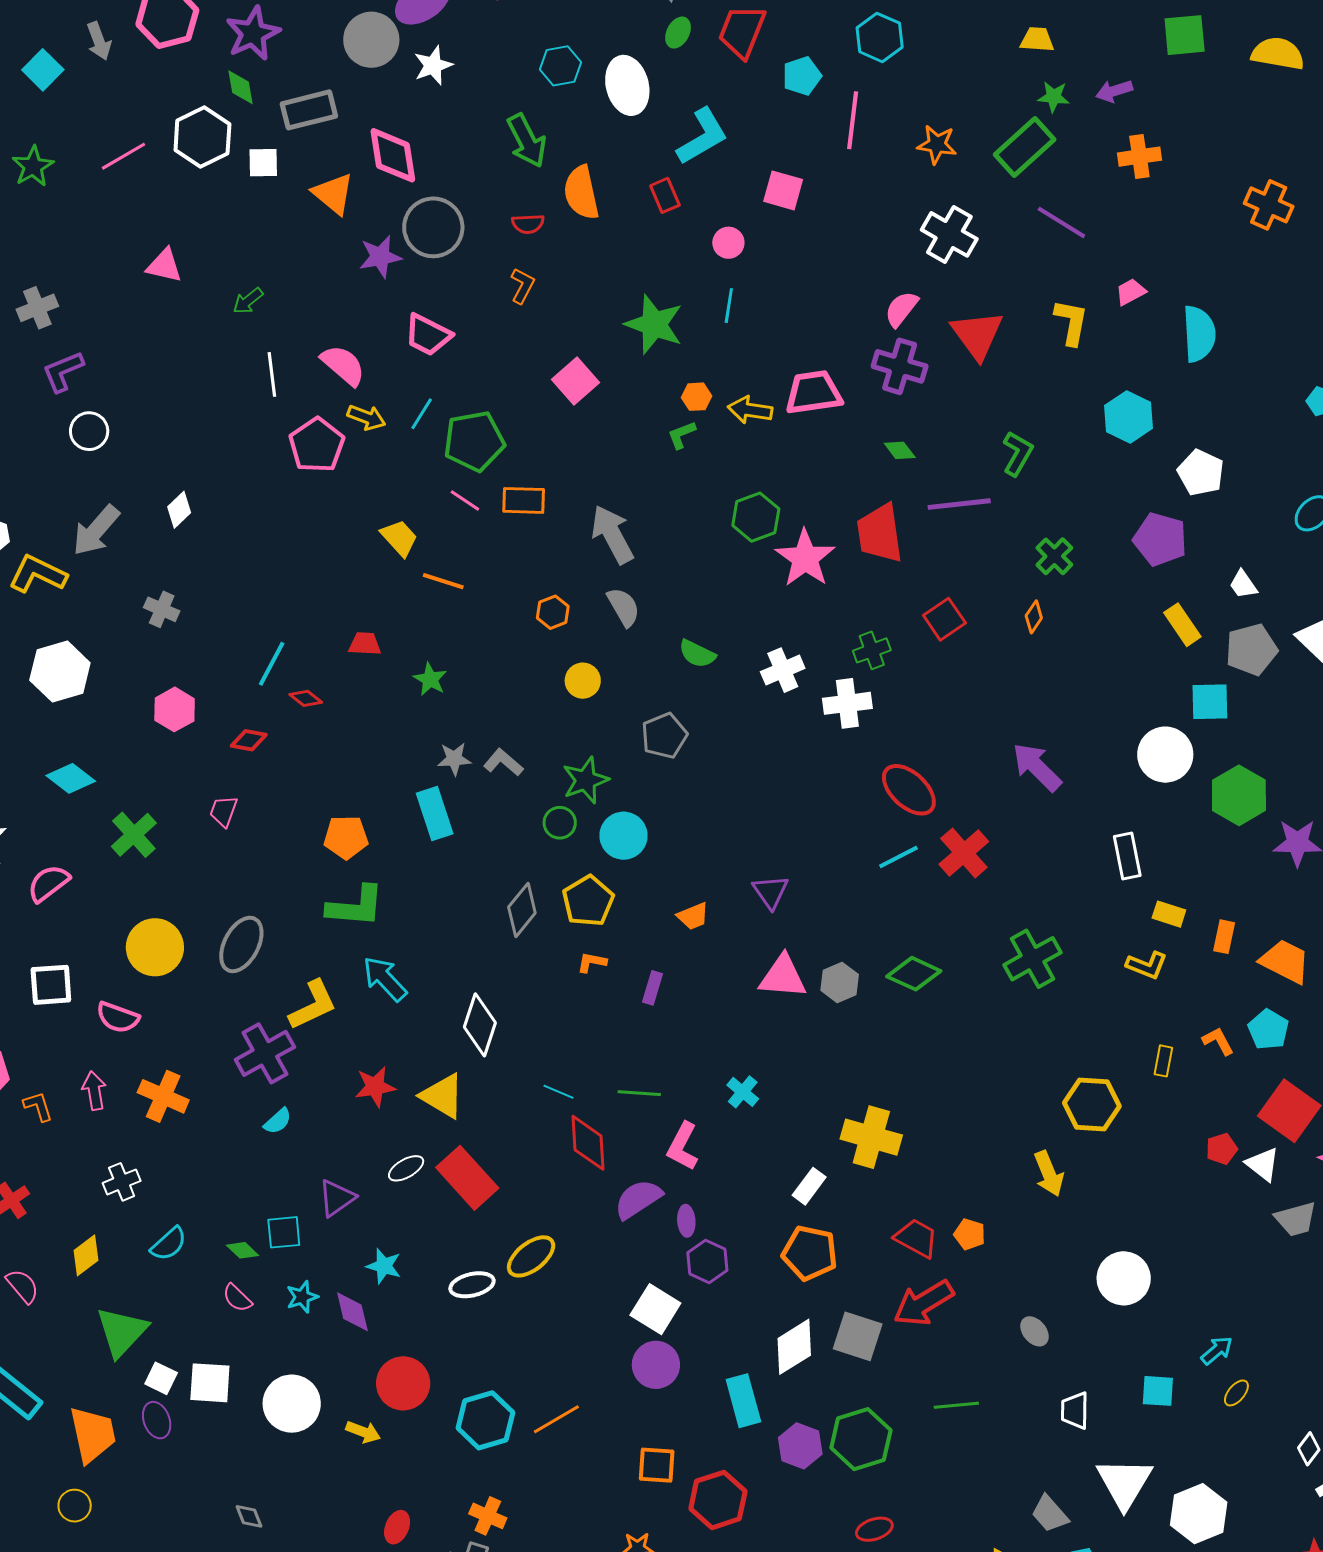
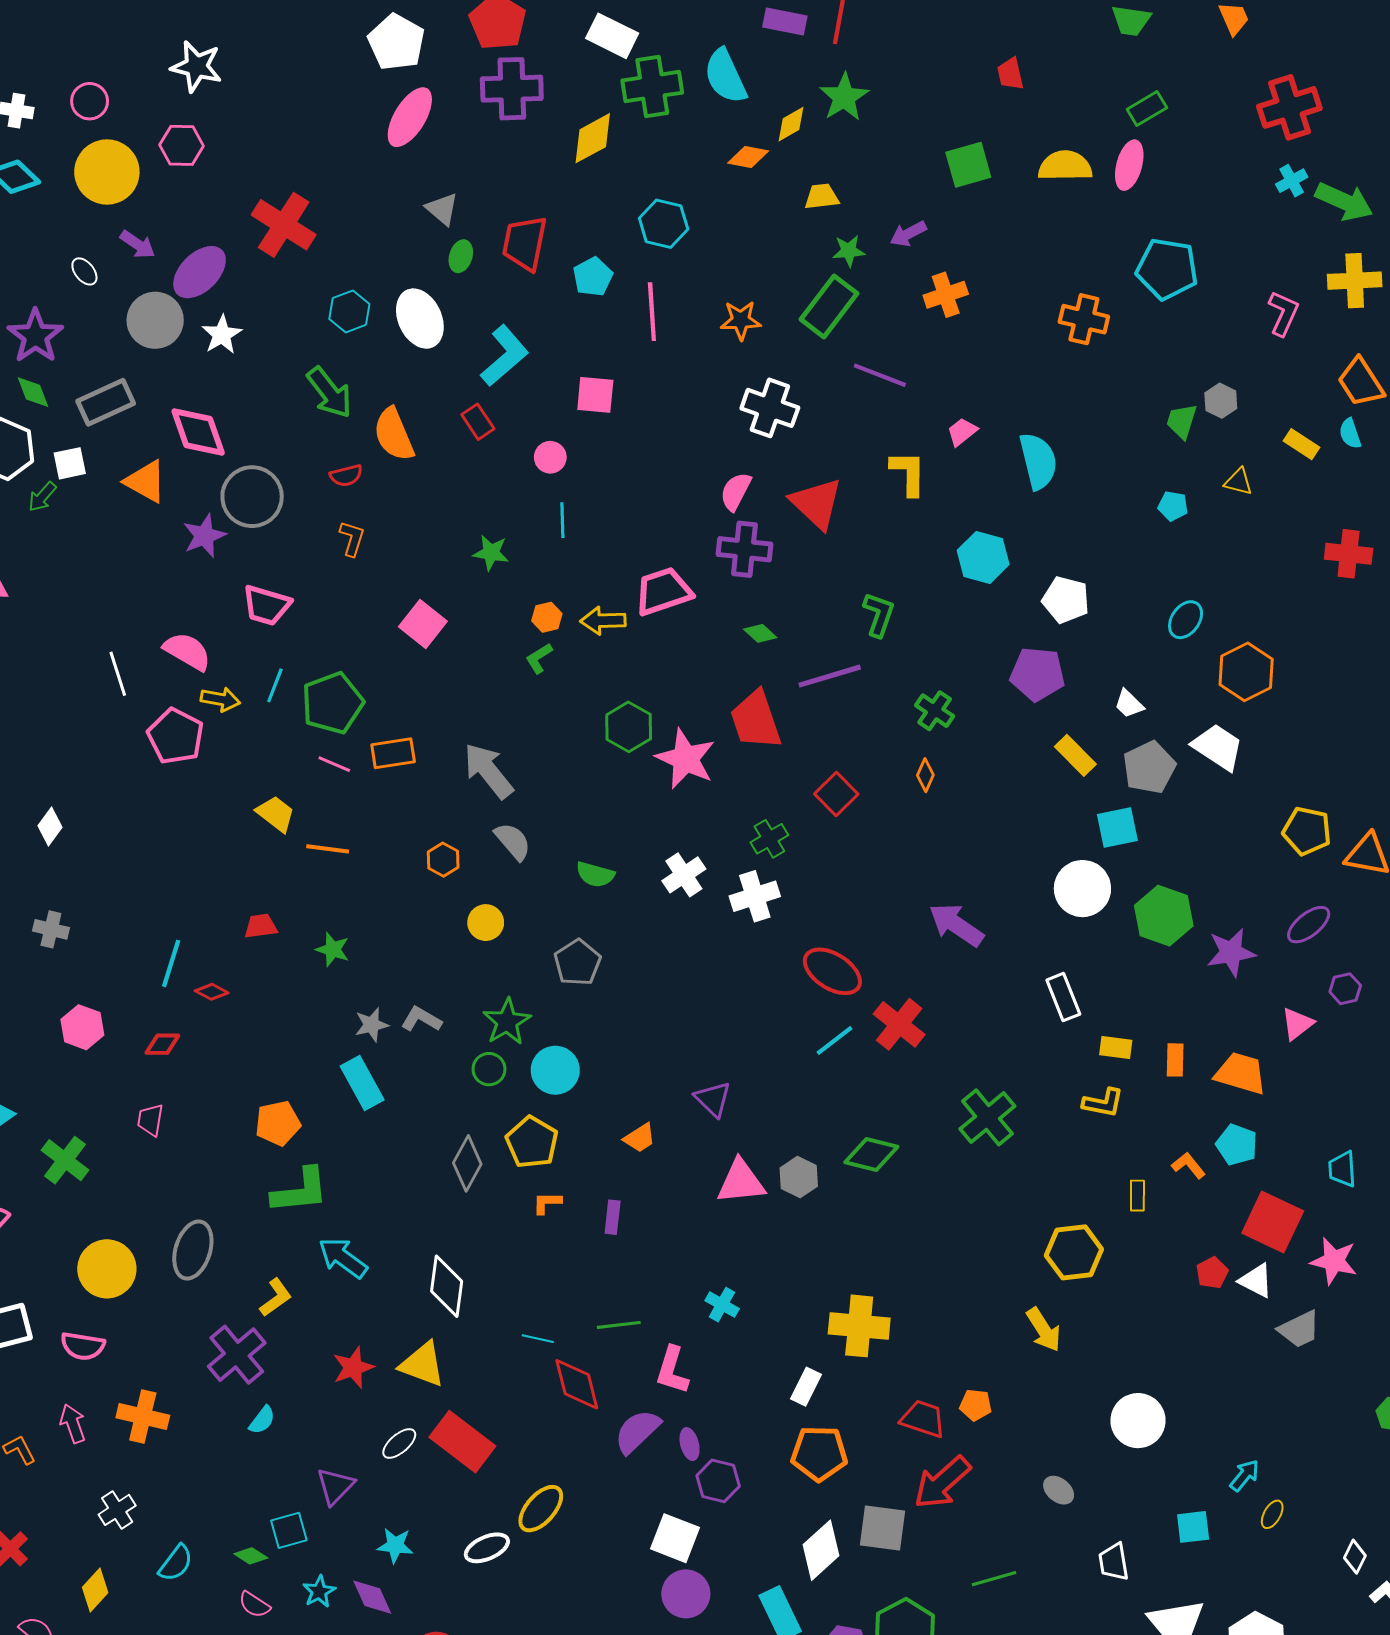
green arrow: (248, 301) -> (42, 497), moved
green star: (654, 324) -> (491, 553), size x0.6
yellow L-shape: (313, 1005) -> (276, 1297), size x0.7

